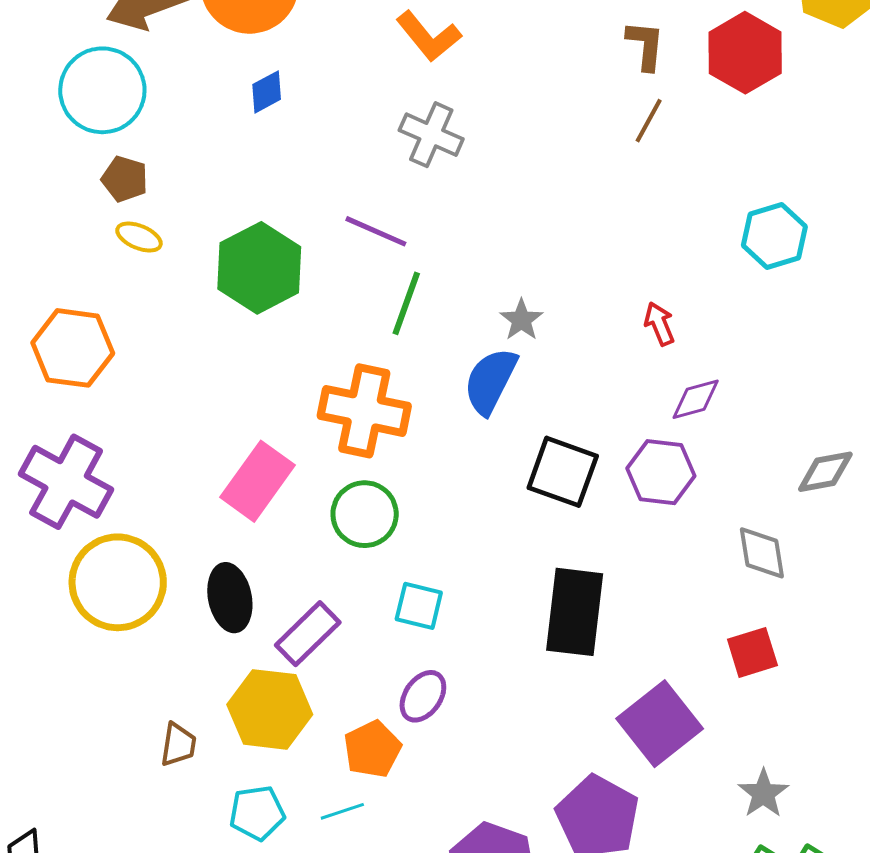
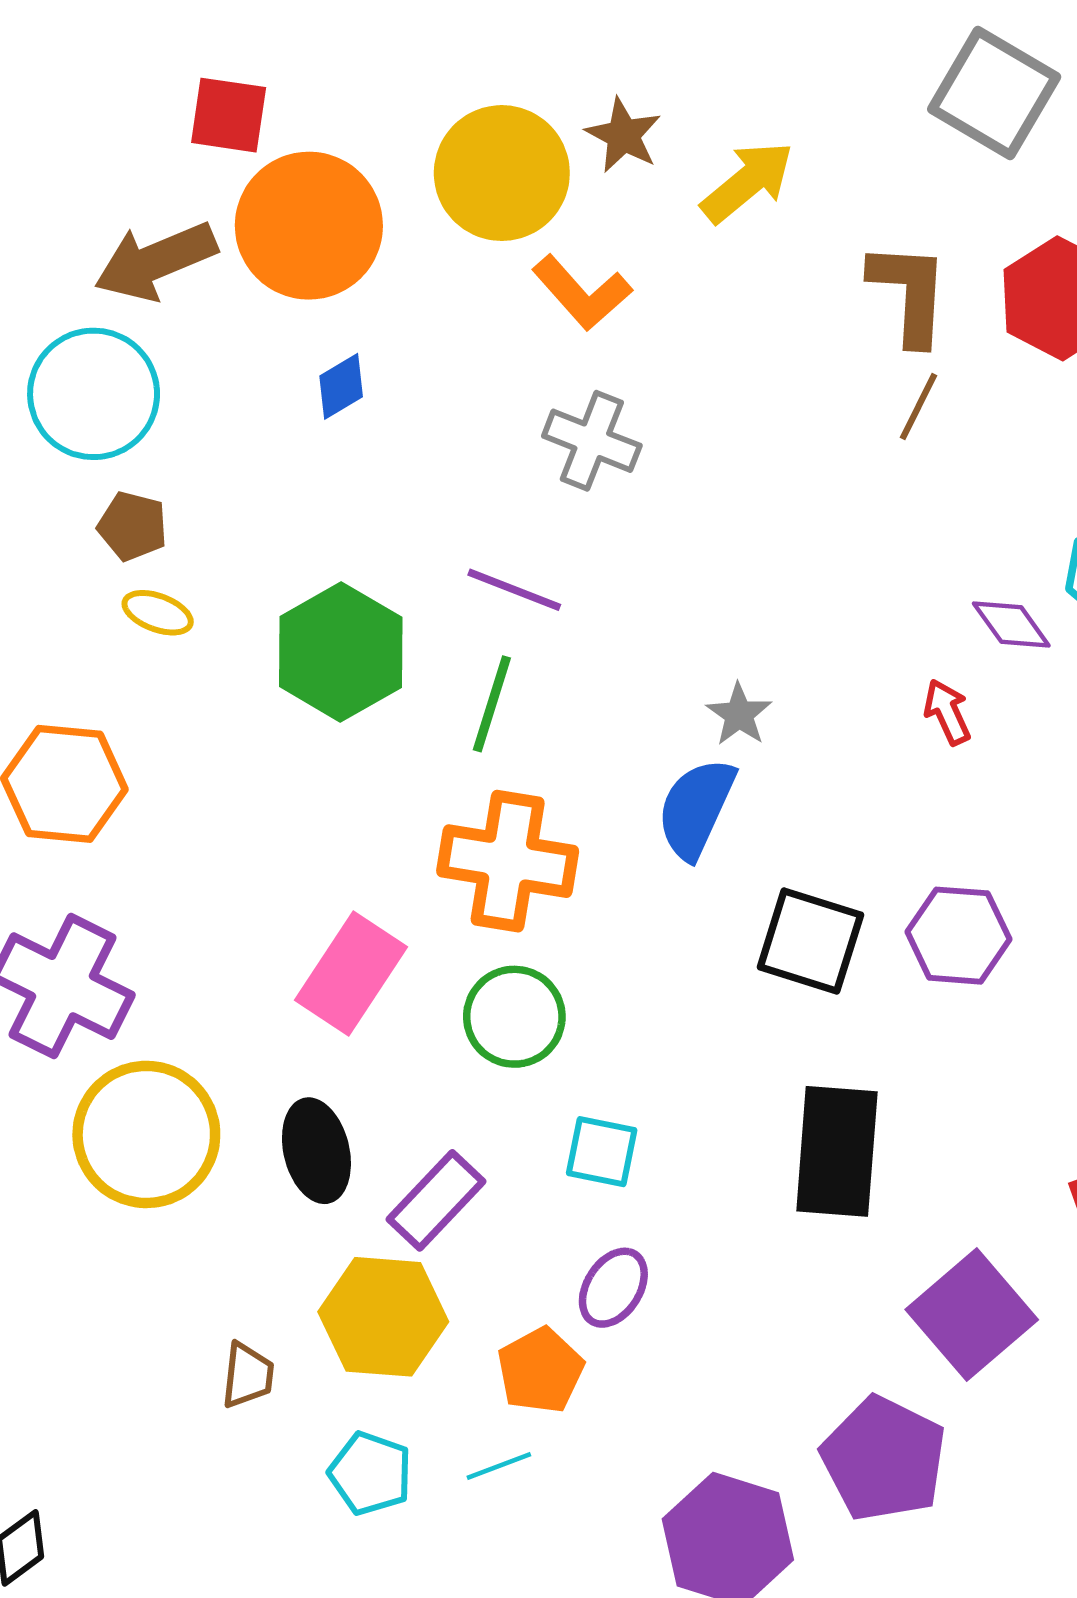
brown L-shape: (645, 45) -> (909, 293), size x1.4
green line: (406, 303) -> (492, 704), moved
purple diamond: (696, 399) -> (1011, 625), moved, turned 72
cyan pentagon: (257, 813) -> (370, 1473), turned 30

